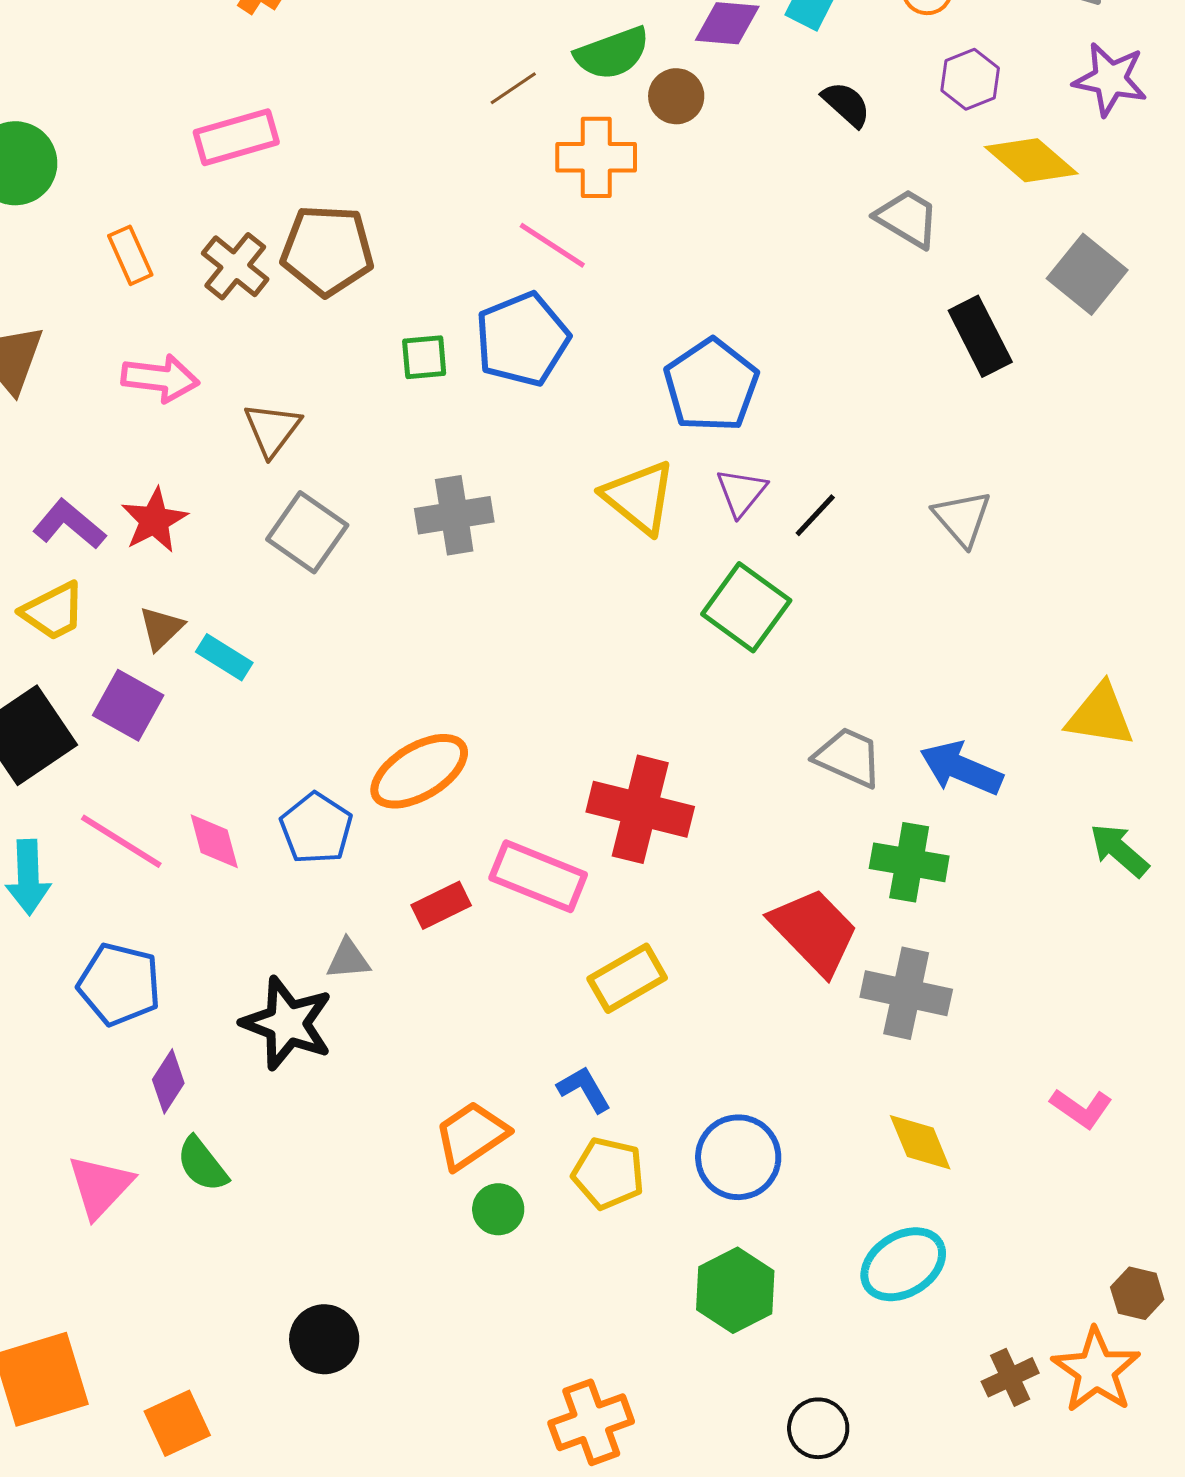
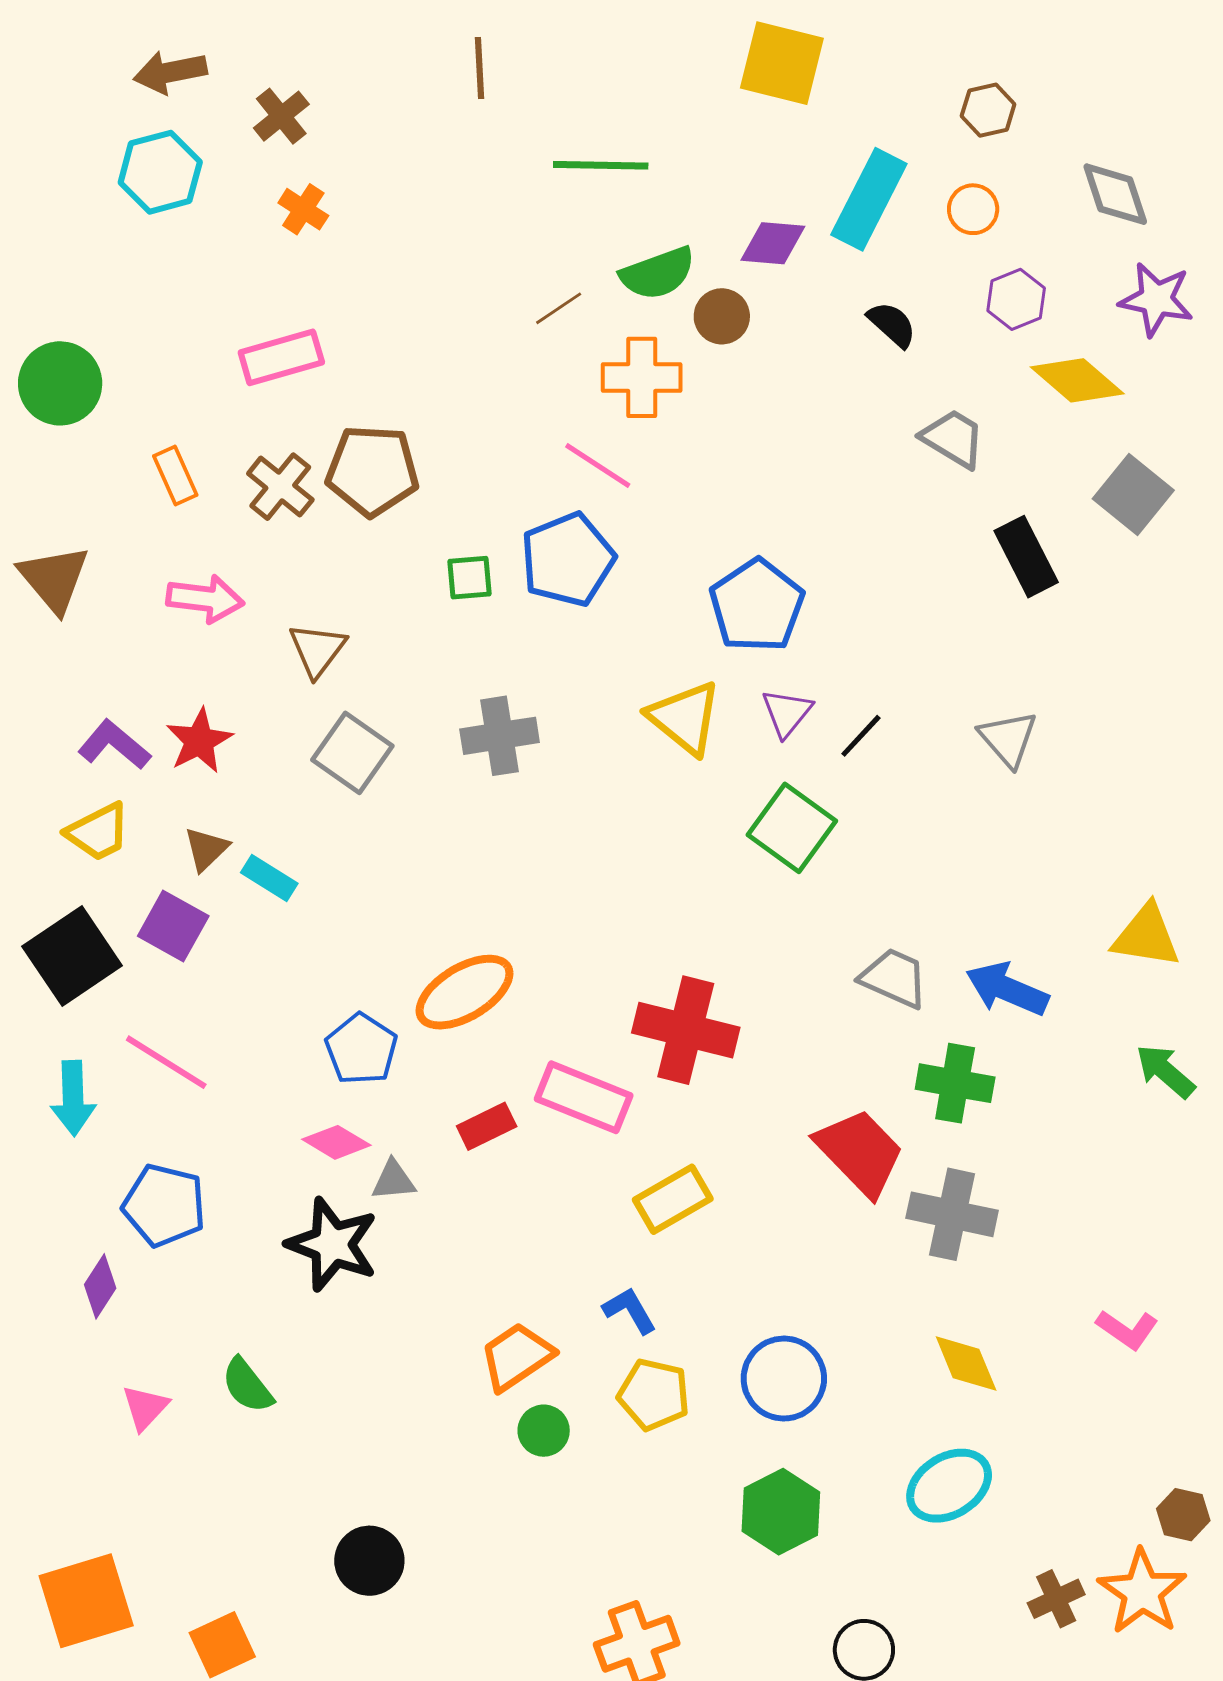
pink diamond: (214, 841) -> (336, 1142), moved, turned -44
purple diamond: (168, 1081) -> (100, 1286), moved
pink triangle: (100, 1186) -> (145, 1408), size x0.7

